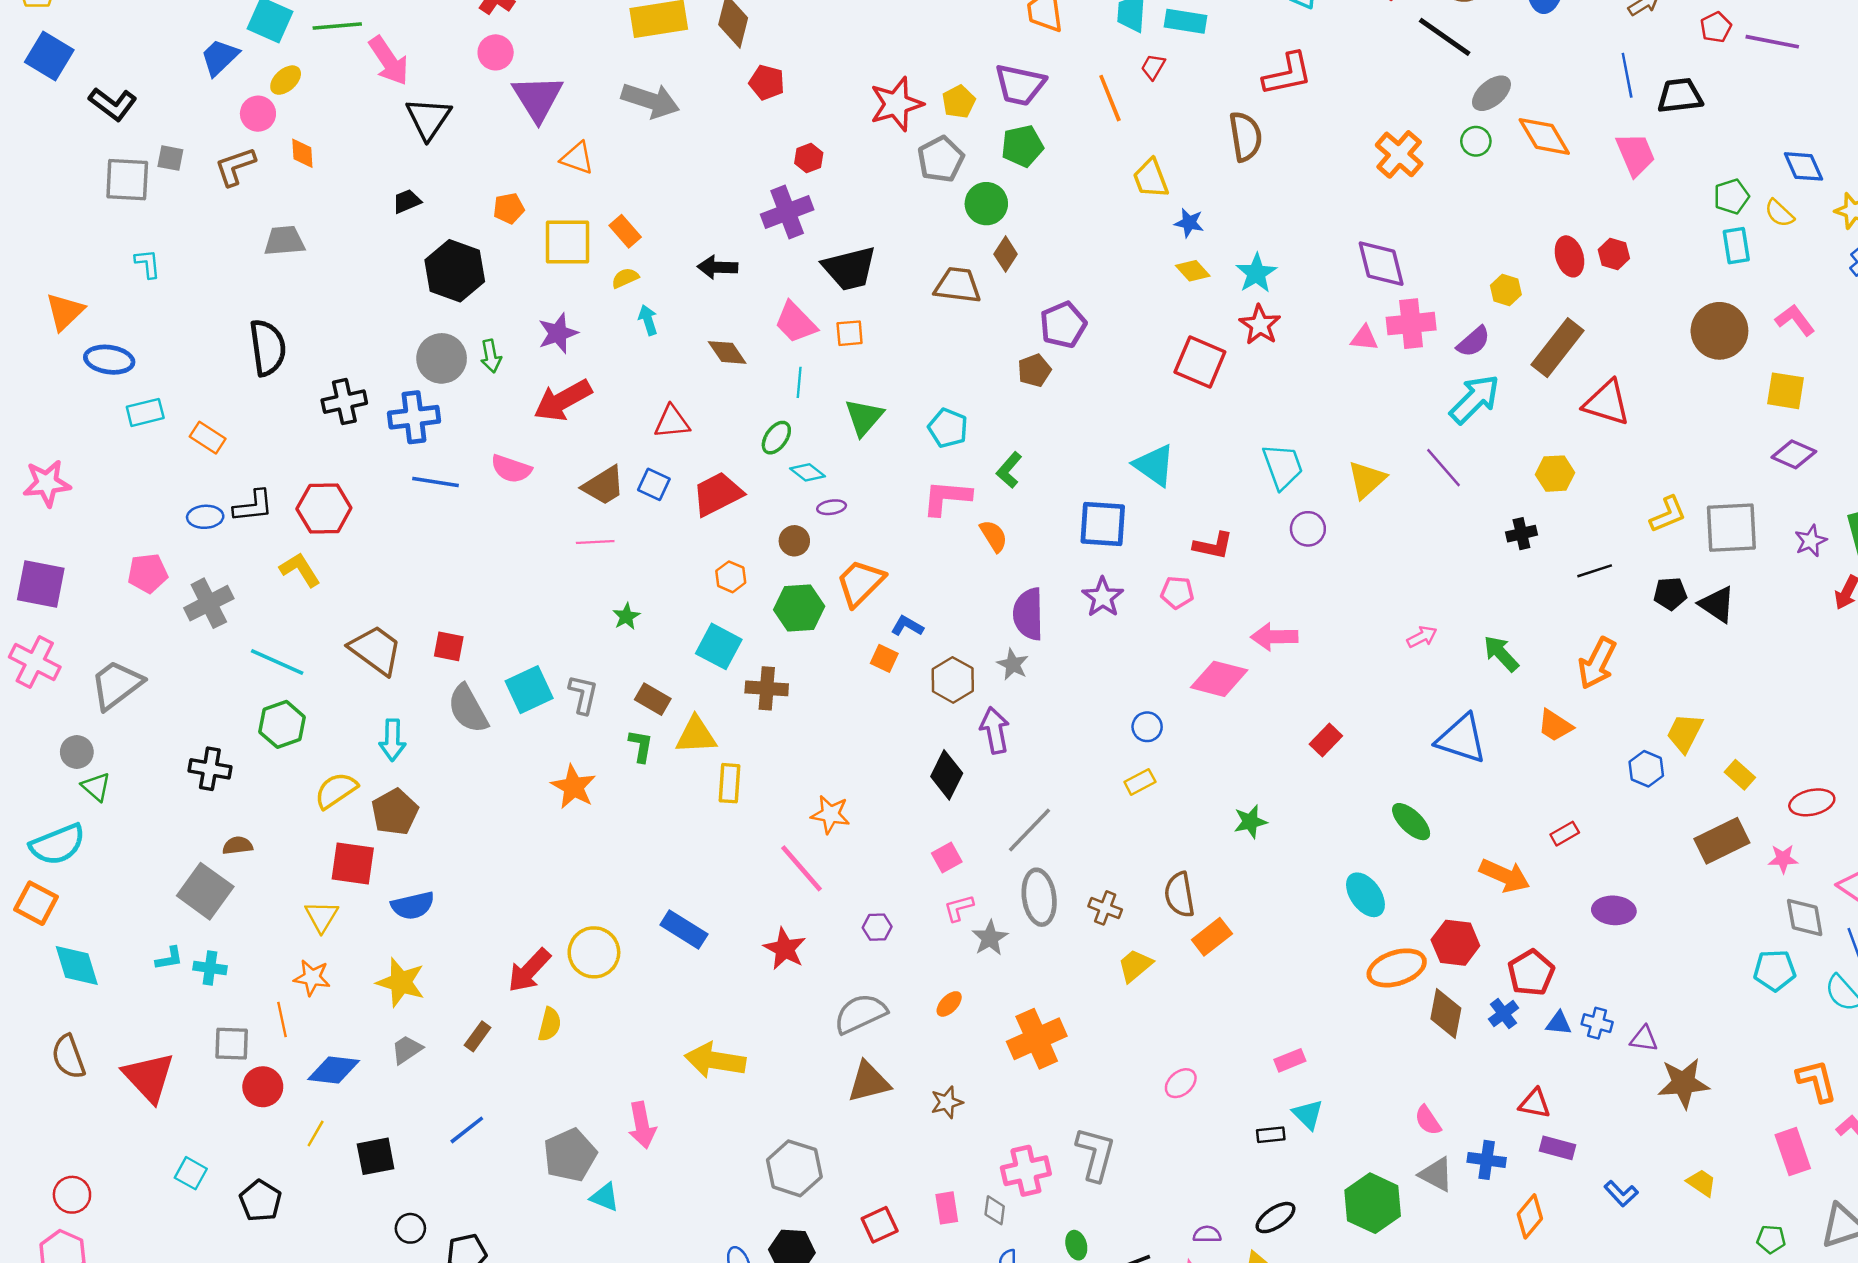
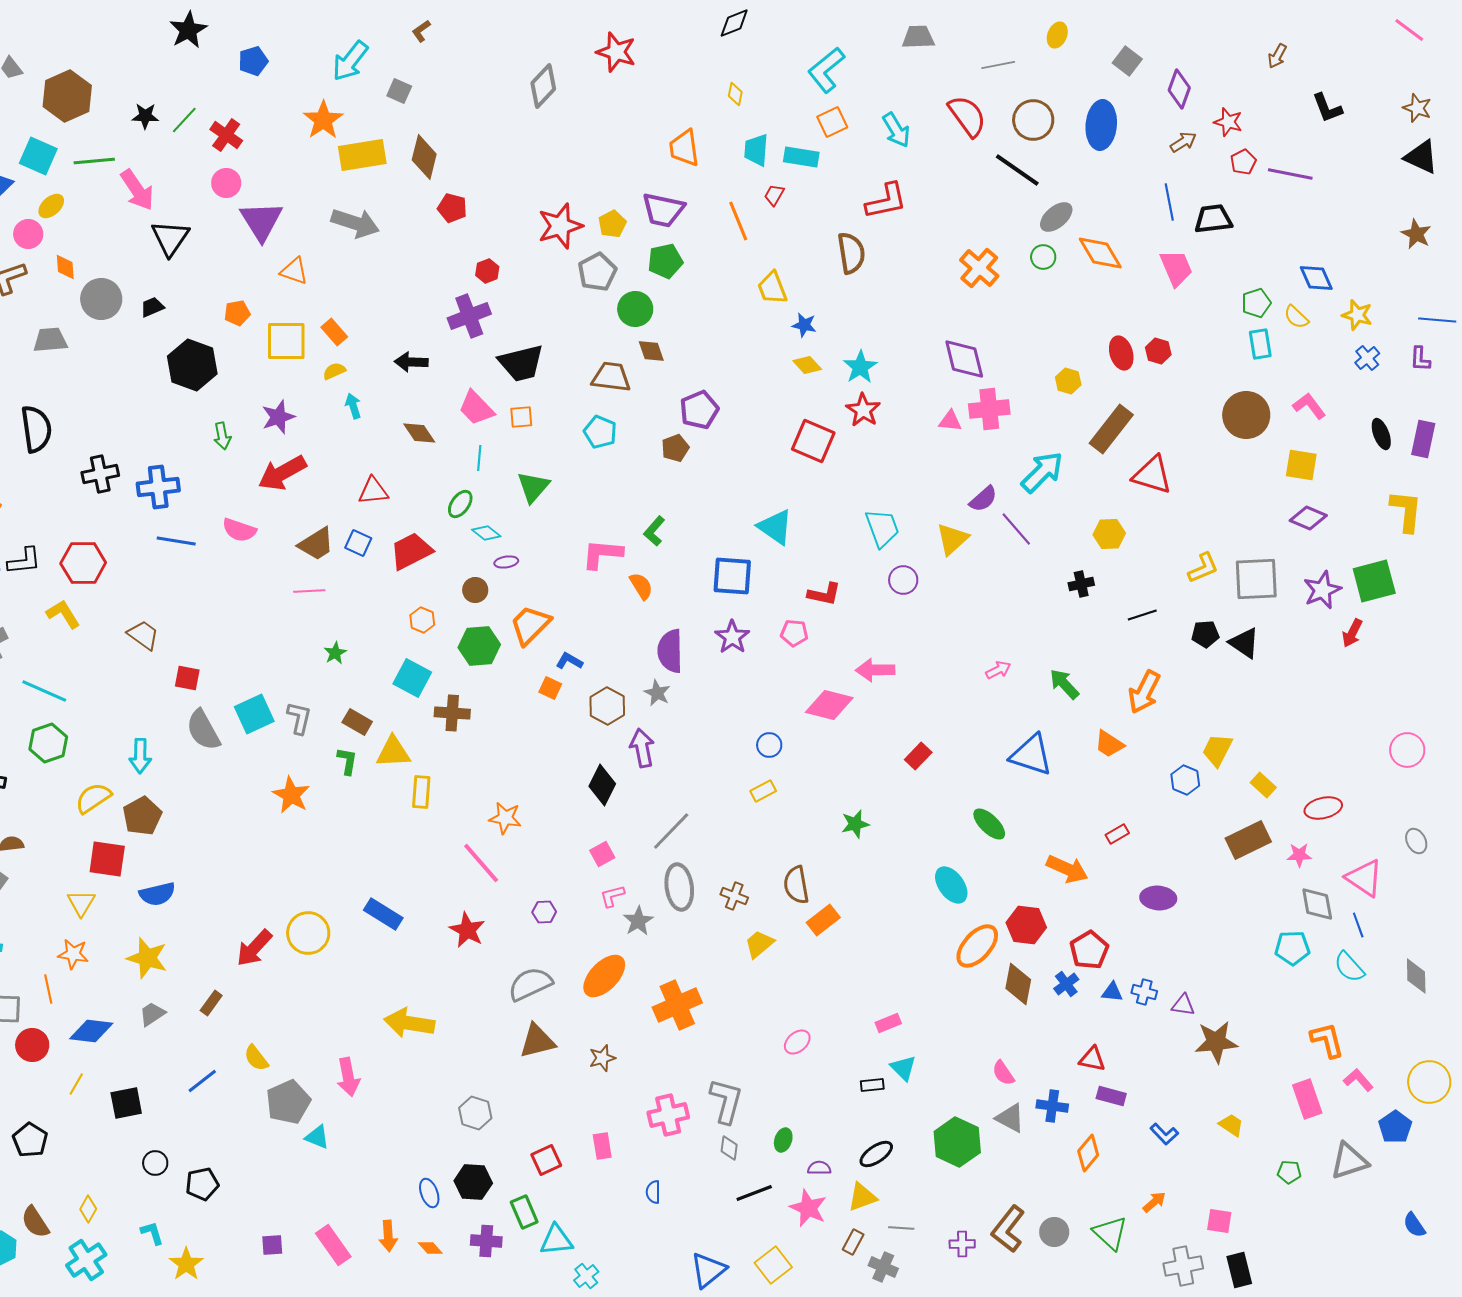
brown diamond: (1006, 254) -> (651, 351), turned -52
purple semicircle: (1473, 342) -> (983, 499), moved
gray circle: (442, 358) -> (101, 299), moved
cyan pentagon: (948, 428) -> (600, 432), moved
purple star: (1811, 541) -> (1322, 590), size x1.4
brown trapezoid: (376, 650) -> (143, 635), moved, size x0.7
orange ellipse: (1397, 968) -> (977, 946), turned -30
orange ellipse: (949, 1004) -> (604, 976), size x2.0
yellow semicircle: (550, 1024) -> (256, 1058), moved, turned 128
gray hexagon: (794, 1168) -> (475, 1113), size x0.7
gray diamond: (995, 1210) -> (729, 1148), moved
green ellipse: (1076, 1245) -> (783, 1140), moved, turned 35

